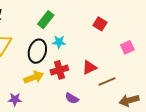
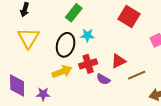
red square: (100, 24) -> (129, 17), size x1.5
purple semicircle: (72, 98) -> (103, 79), moved

